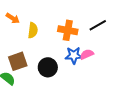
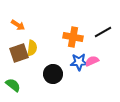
yellow semicircle: (33, 30) -> (32, 48), moved
brown square: (18, 61) -> (19, 53), moved

